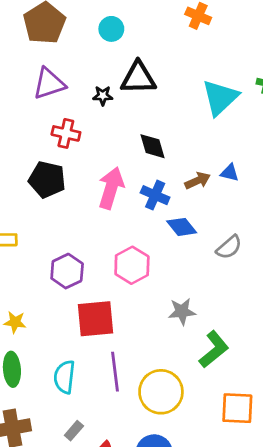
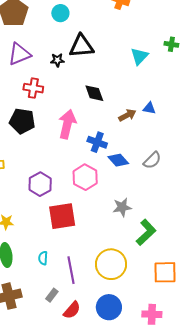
cyan triangle: (220, 98) -> (139, 56), size x0.7
blue cross: (155, 195) -> (97, 142), moved
blue diamond: (182, 227) -> (118, 160), moved
purple line: (115, 372) -> (71, 270), moved
cyan semicircle: (64, 377) -> (43, 258), size x0.6

